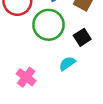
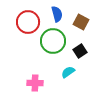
pink cross: (26, 77) -> (35, 83), turned -35

